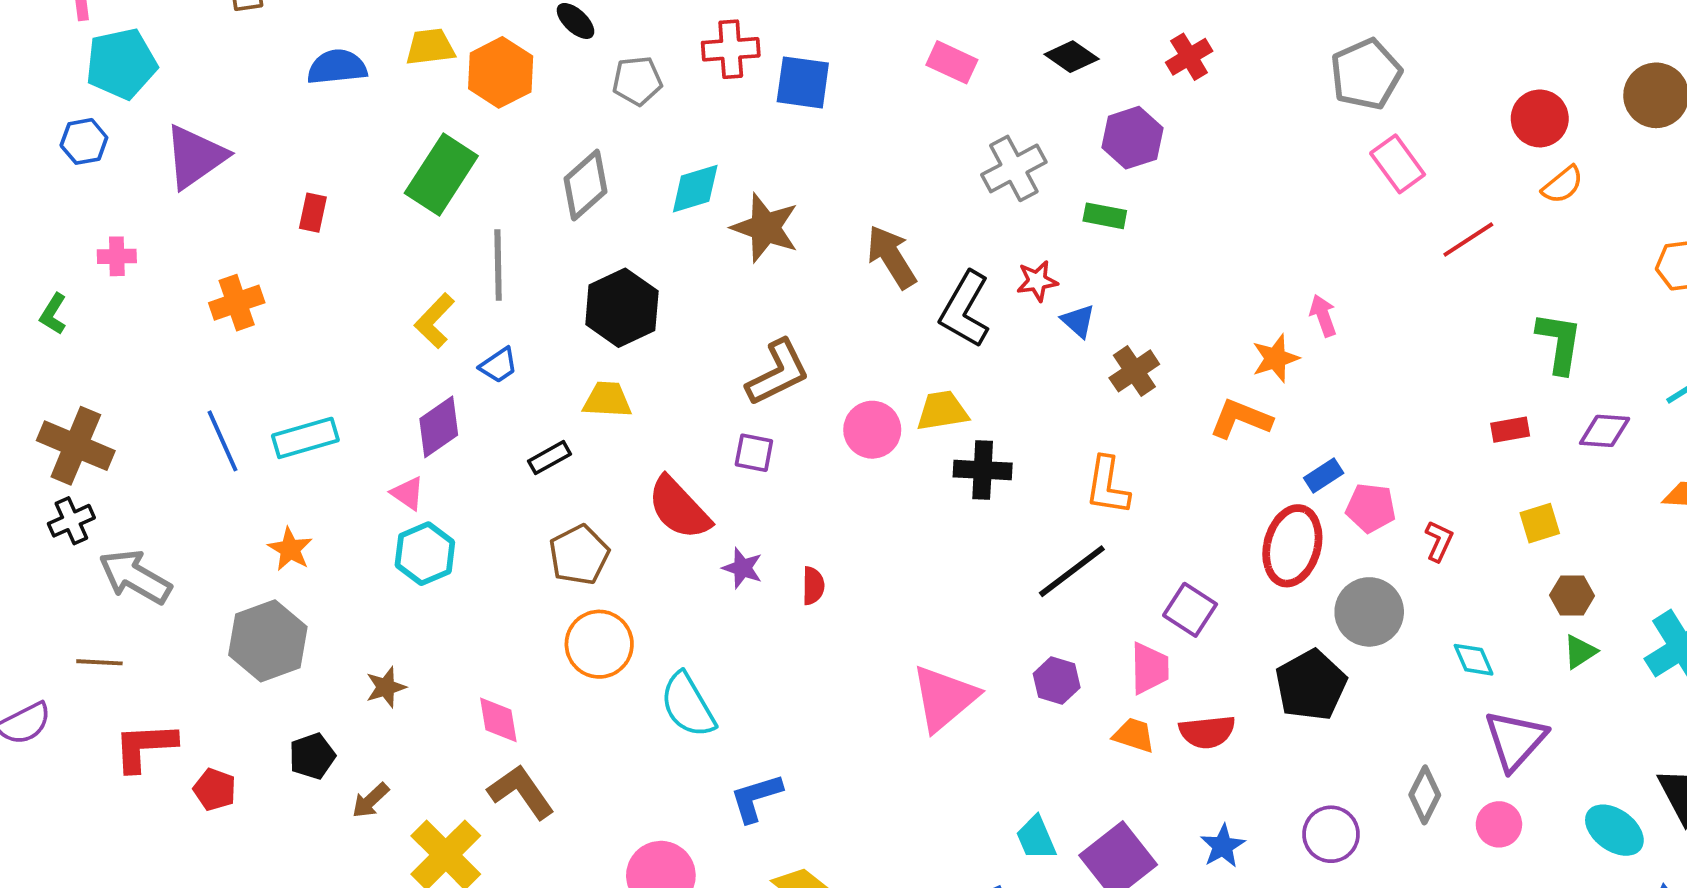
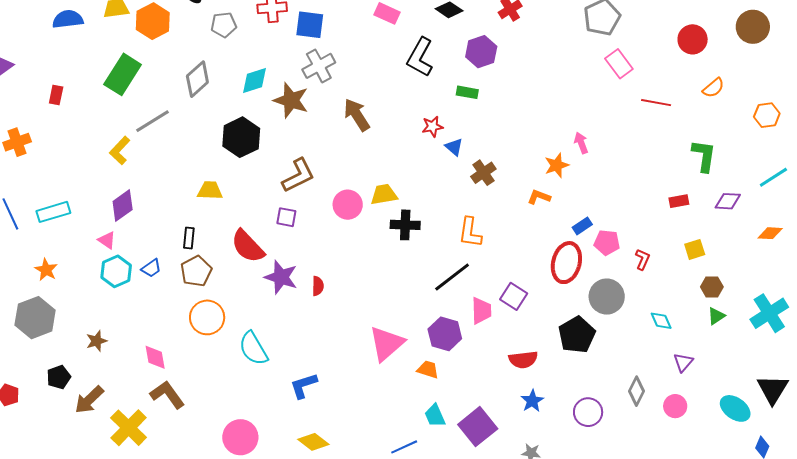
gray cross: (1014, 168) -> (319, 66), moved
orange semicircle: (1563, 185) -> (713, 88), moved
red line: (1468, 239) -> (656, 103), turned 44
gray line: (498, 265) -> (153, 121), turned 60
black hexagon: (622, 308) -> (241, 137), moved
black L-shape: (965, 309) -> (420, 57), moved
blue trapezoid: (499, 365) -> (151, 268), moved
orange L-shape: (1241, 419) -> (539, 197), size x0.7
black rectangle: (549, 458) -> (189, 238), moved, turned -55
purple star: (742, 568) -> (281, 277), size x1.6
pink trapezoid: (1150, 668) -> (481, 311), moved
purple hexagon: (1057, 681) -> (445, 334), size x1.4
orange trapezoid: (1134, 735) -> (428, 369), moved
purple triangle: (1515, 740) -> (683, 362), size x0.6
blue L-shape: (756, 798) -> (304, 386), moved
brown arrow: (370, 800) -> (89, 400), size x1.5
blue star: (1223, 846) -> (532, 401), moved

